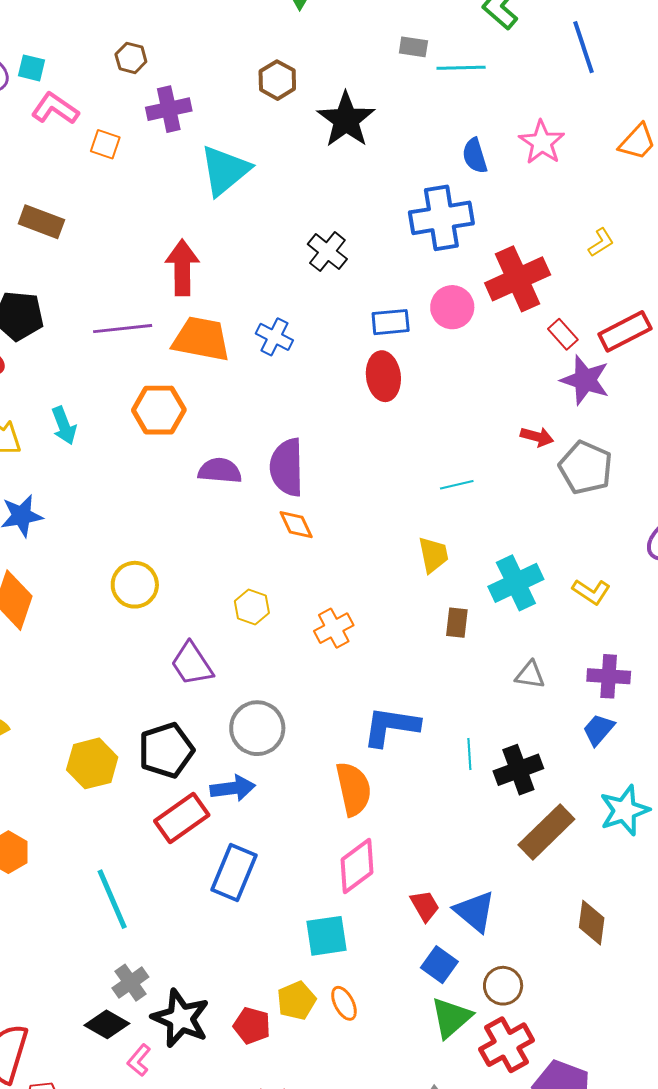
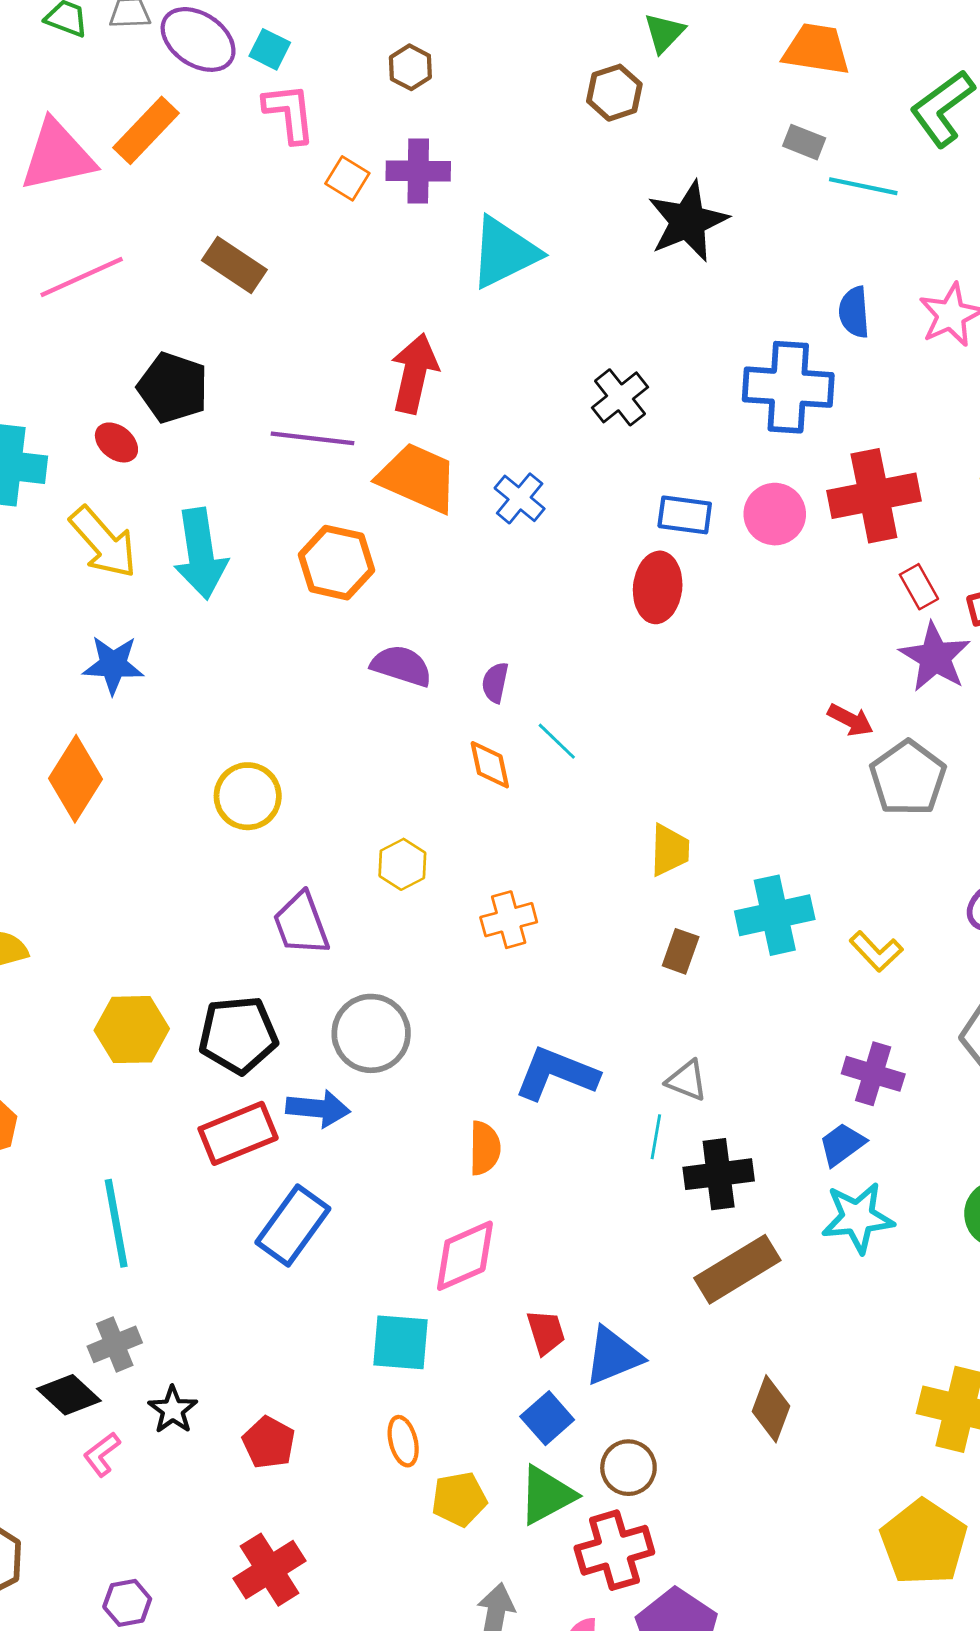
brown hexagon: (277, 80) -> (614, 93), moved
pink L-shape: (55, 109) -> (289, 113), turned 36
purple cross: (169, 109) -> (418, 171), moved
cyan arrow: (64, 426) -> (200, 554), size x1.6
purple semicircle: (287, 467) -> (495, 683), size x0.5
cyan line: (457, 485) -> (557, 741), moved, turned 44
gray triangle: (530, 675) -> (687, 1080), moved
orange semicircle: (354, 789) -> (485, 1148), size x0.7
cyan star: (625, 810) -> (858, 1218), moved
blue triangle: (475, 911) -> (613, 1356), turned 45
yellow pentagon: (296, 1000) -> (459, 1499), moved
black star: (181, 1018) -> (173, 1410), size x0.6

